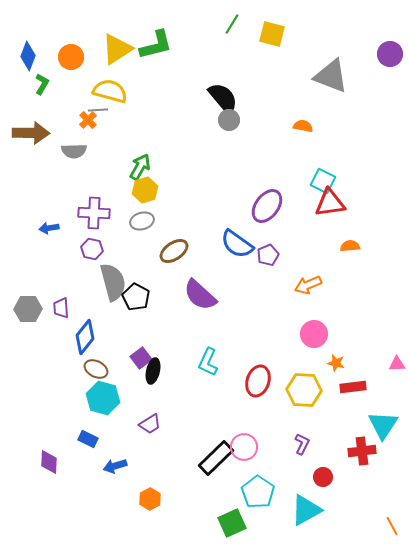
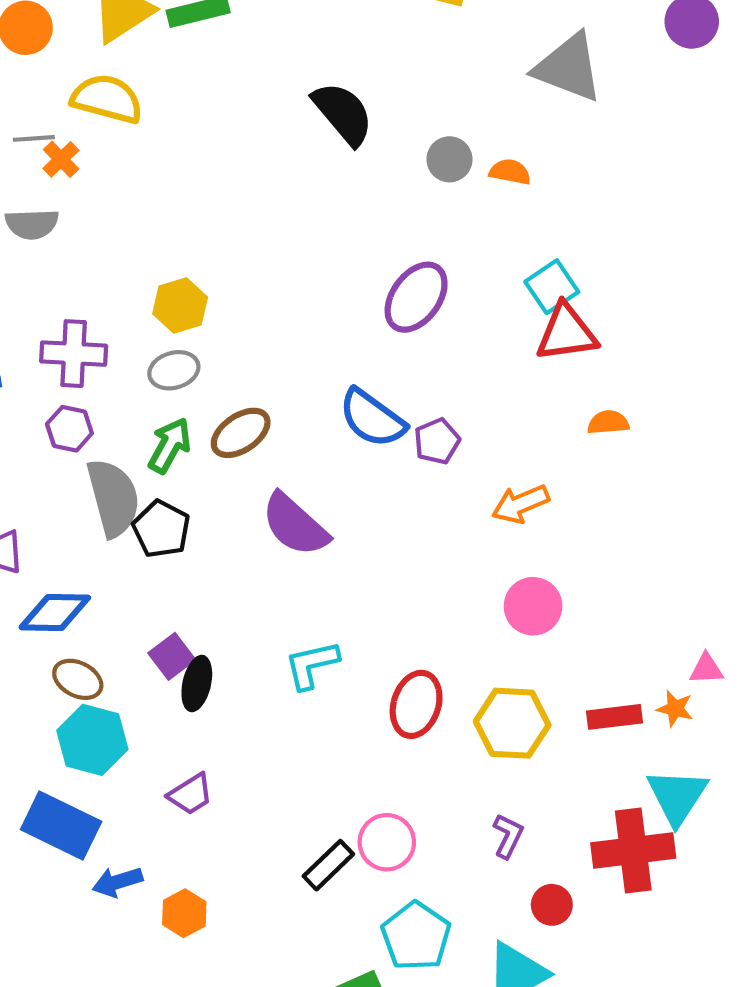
gray line: (98, 110) -> (34, 138), moved
gray circle: (229, 120) -> (449, 159), moved
green arrow: (140, 167) -> (170, 445), moved
cyan square: (323, 181) -> (552, 287), turned 30
purple ellipse: (267, 206) -> (416, 297), moved
blue diamond: (85, 337) -> (55, 612), turned 52
cyan L-shape: (208, 362) -> (312, 665), turned 52
orange star: (336, 363) -> (675, 709), moved
blue rectangle: (88, 439) -> (61, 825), size x1.8
red cross: (362, 451) -> (633, 851), size x1.4
black rectangle: (216, 458) -> (328, 865), size x0.7
orange hexagon: (150, 499) -> (184, 913), moved

